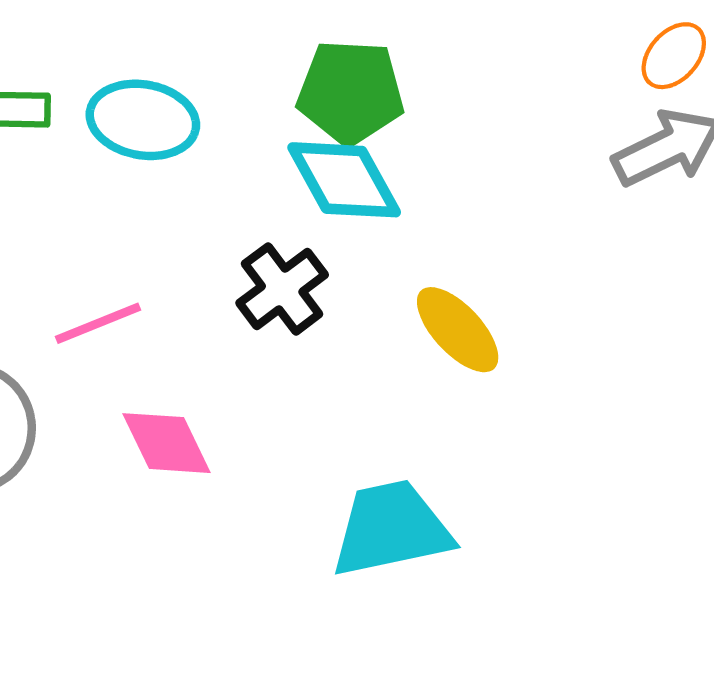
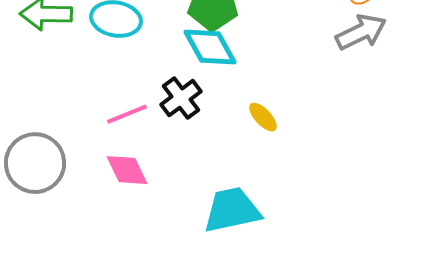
pink line: (98, 323) -> (127, 114), moved
yellow ellipse: (458, 330) -> (263, 117), size x0.7

